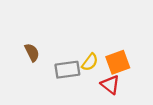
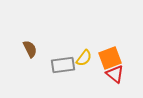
red triangle: (110, 85) -> (115, 74), moved

